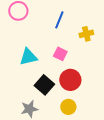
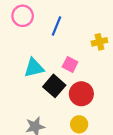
blue line: (59, 20) -> (56, 26), moved
black square: (44, 85) -> (54, 86), moved

